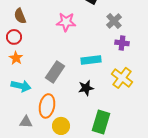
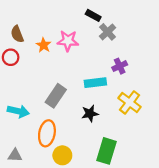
gray cross: (114, 21) -> (108, 32), moved
purple cross: (122, 43) -> (120, 66), moved, turned -32
orange star: (16, 58) -> (44, 45), moved
gray triangle: (26, 122) -> (15, 155), moved

